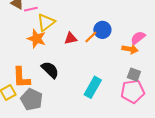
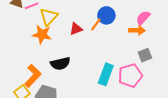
black semicircle: (50, 70) -> (60, 64), turned 132
gray square: (134, 75) -> (145, 55), turned -32
orange L-shape: (21, 78) -> (33, 76), turned -125
pink pentagon: (133, 91) -> (130, 76), moved

